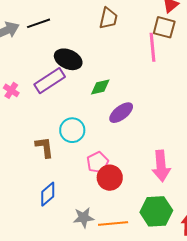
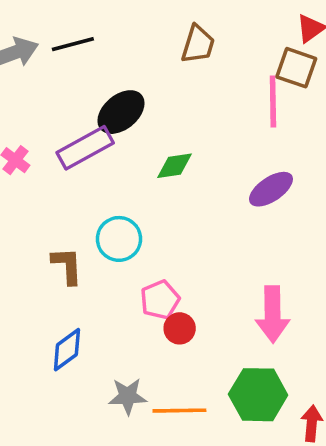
black ellipse: (68, 59) -> (121, 112), turned -68
purple ellipse: (121, 113) -> (271, 189), moved
red circle: (110, 178) -> (180, 328), size x0.7

